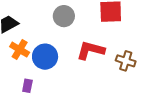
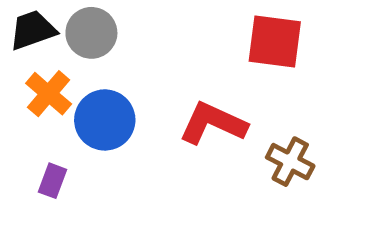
gray circle: (64, 16) -> (91, 33), moved

